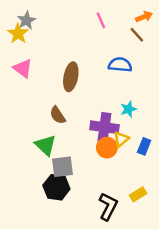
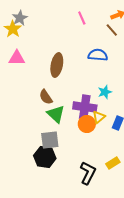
pink triangle: (23, 68) -> (17, 58), turned -36
green triangle: (46, 145) -> (56, 114), moved

